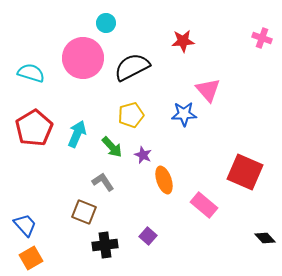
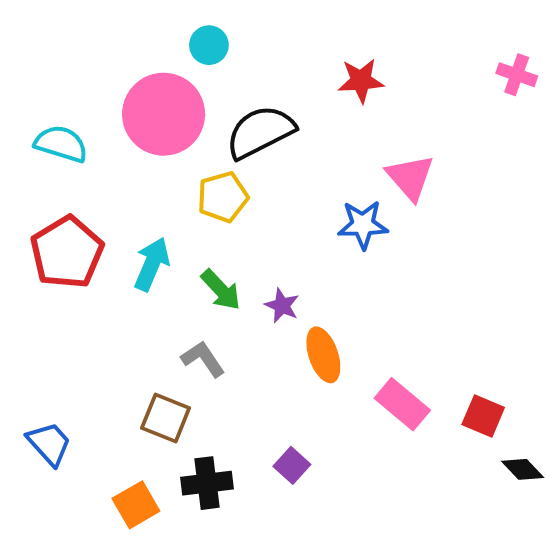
yellow pentagon: (131, 115) -> (223, 197), moved
red square: (245, 172) -> (483, 416), moved, size x0.6
orange square: (31, 258) -> (136, 505), moved

